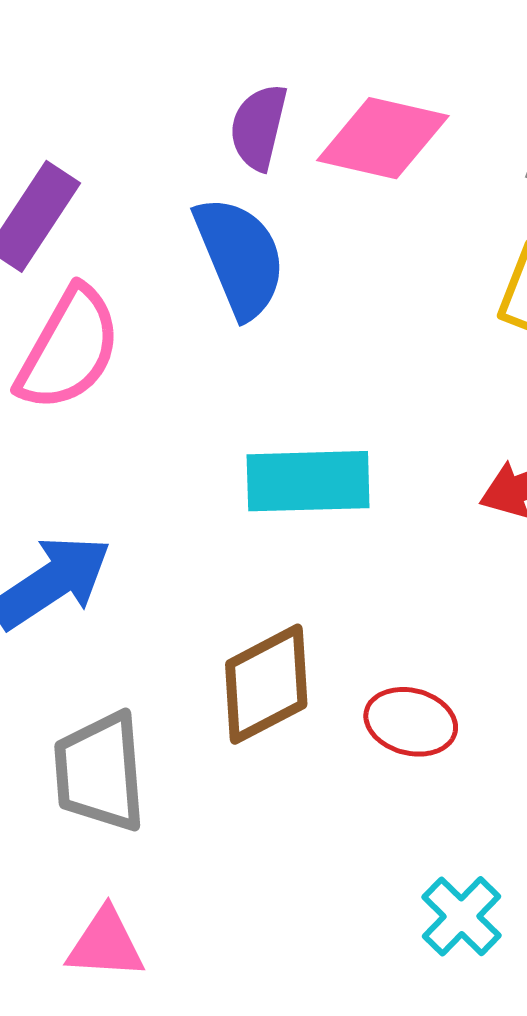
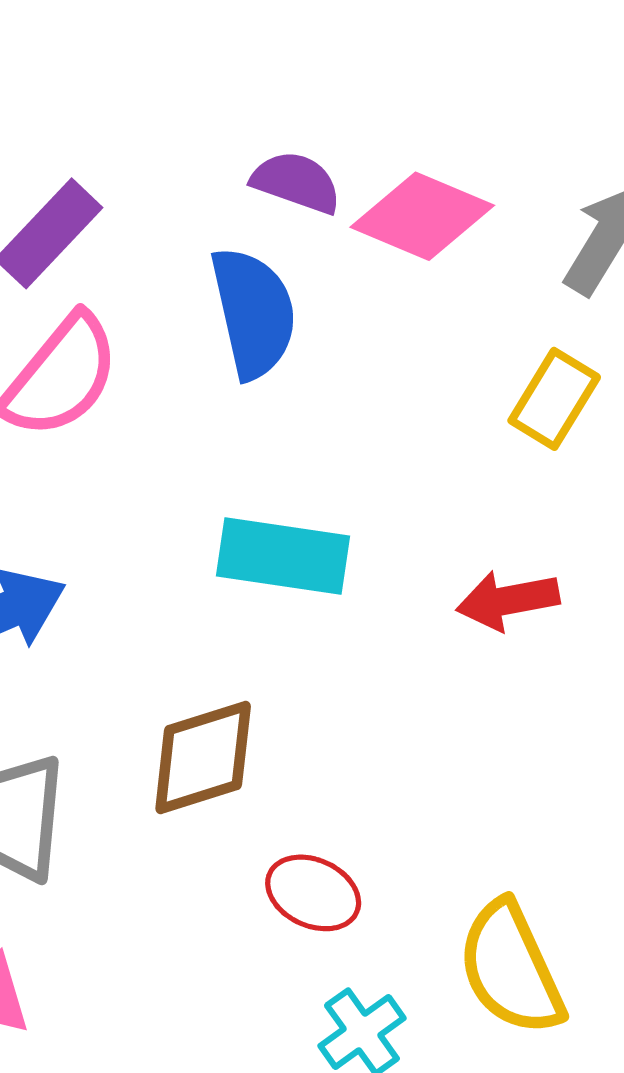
purple semicircle: (259, 127) -> (296, 182), turned 86
red ellipse: (411, 722) -> (313, 893), moved

